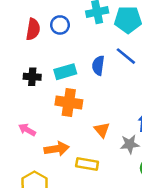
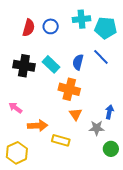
cyan rectangle: (65, 72) -> (51, 64), turned 54
black cross: (32, 77) -> (24, 66), size x1.5
orange cross: (69, 102) -> (69, 89), moved

